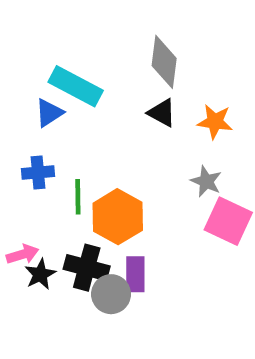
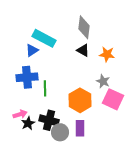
blue cross: (38, 173) -> (27, 77), size x1.5
orange hexagon: (118, 217) -> (80, 100), moved
purple rectangle: (135, 274) -> (80, 128), moved

